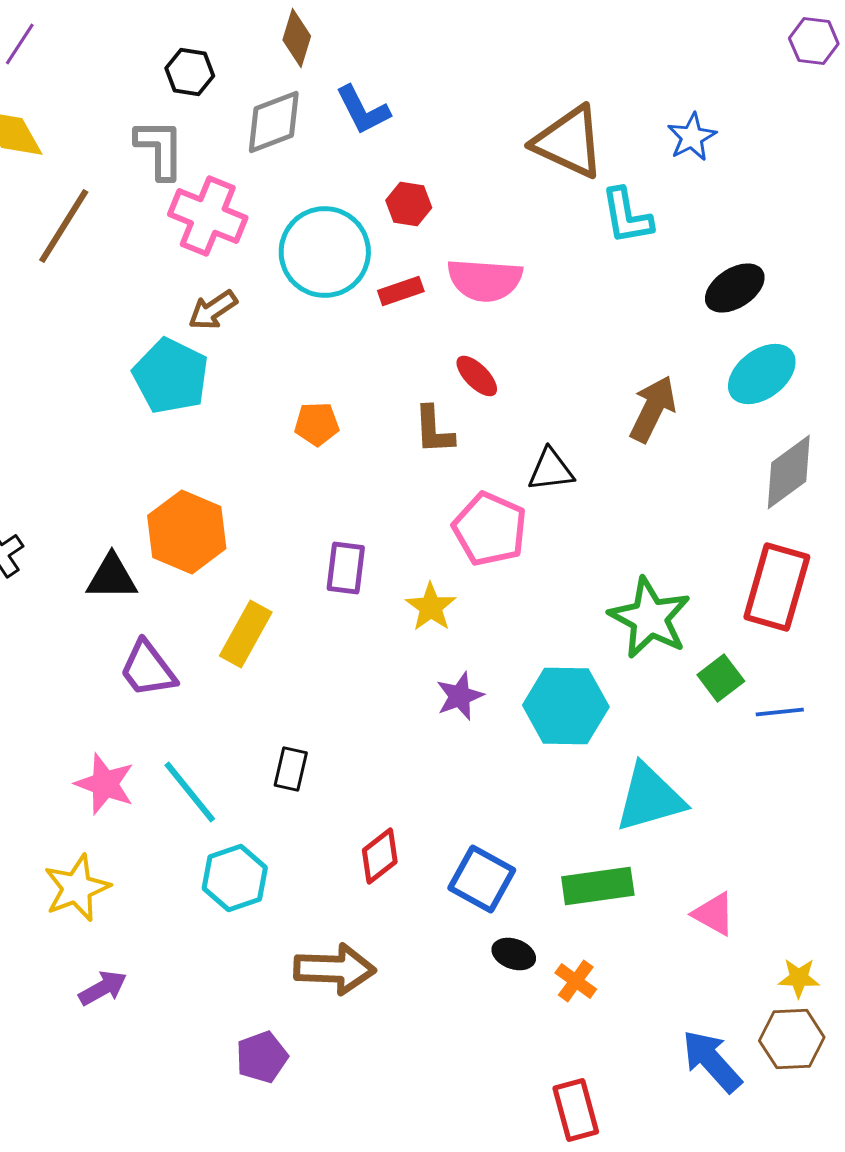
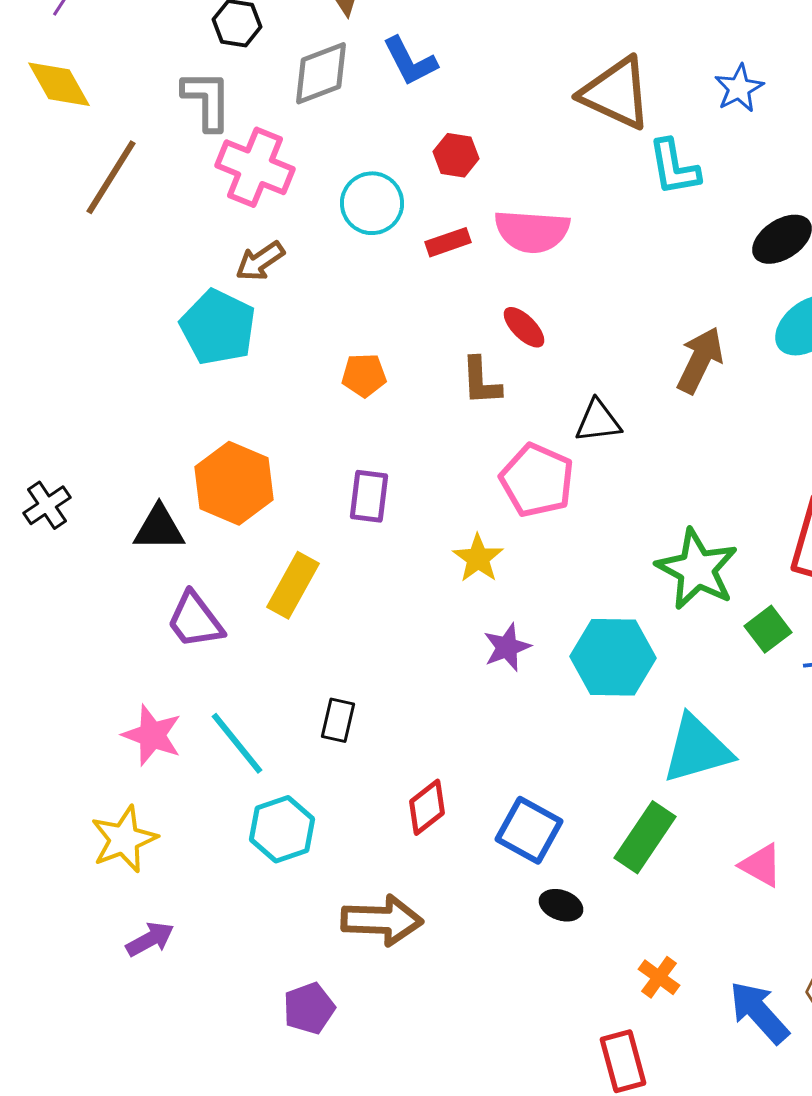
cyan circle: (325, 252) -> (372, 203), size x0.7
purple rectangle: (346, 568) -> (369, 496), moved
green rectangle: (598, 886) -> (645, 837), turned -48
orange cross: (576, 981) -> (659, 977), moved

